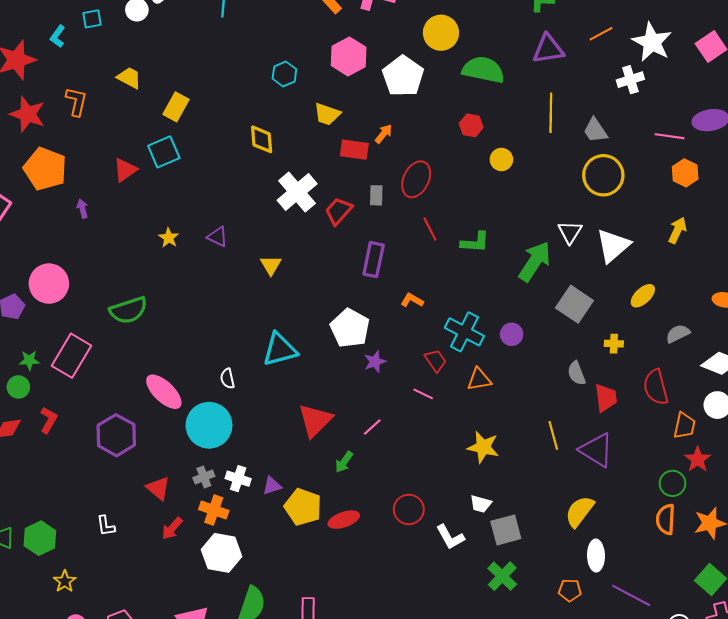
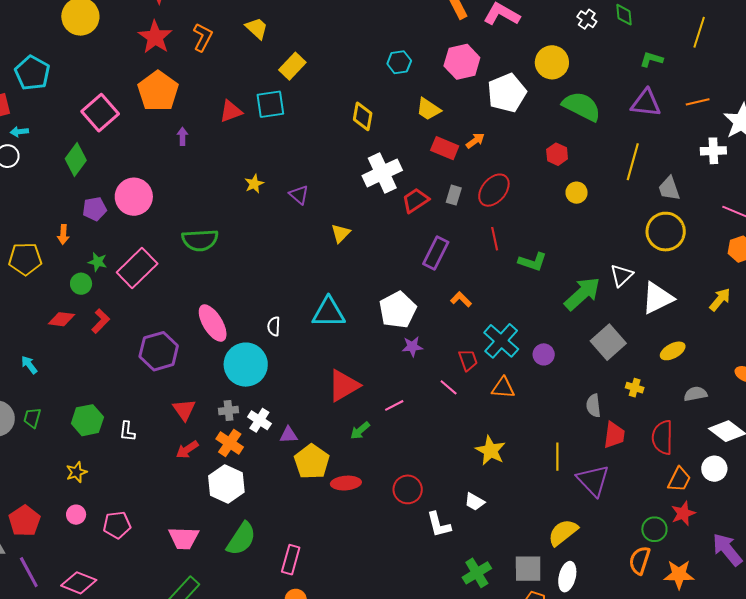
gray square: (506, 530) -> (528, 569), moved
green hexagon: (40, 538) -> (87, 420), moved

